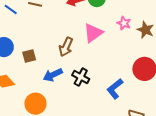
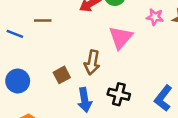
brown square: (29, 56) -> (62, 75), moved
blue arrow: (53, 75) -> (85, 100), turned -60

